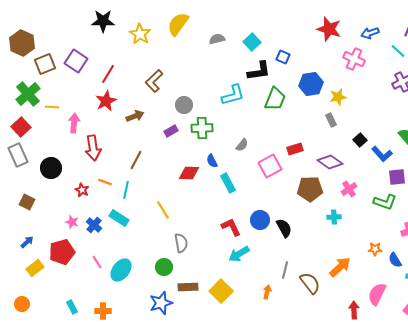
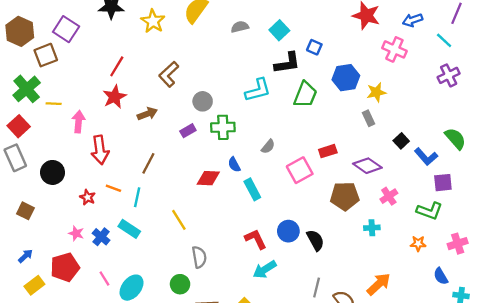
purple square: (76, 61) -> (66, 29), moved
orange star: (375, 249) -> (418, 244), moved

